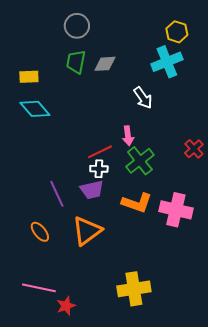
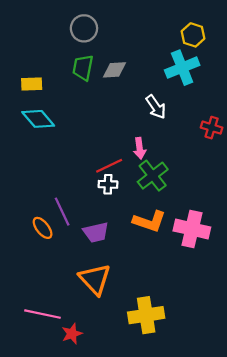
red cross: (194, 149) -> (212, 128), moved, turned -30
purple trapezoid: (92, 190) -> (96, 232), moved
orange triangle: (87, 231) -> (95, 279), moved, turned -36
orange ellipse: (40, 232) -> (43, 228), moved

